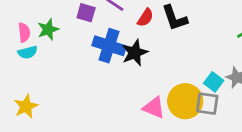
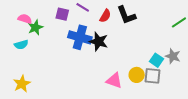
pink semicircle: (24, 32) -> (25, 19), moved, turned -64
black star: (135, 53) -> (99, 41), turned -30
yellow circle: (185, 101) -> (137, 75), size x0.6

